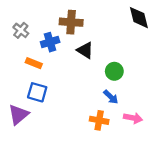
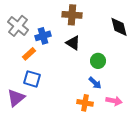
black diamond: (139, 18) -> (119, 27), moved
brown cross: (71, 22) -> (72, 15), moved
gray cross: (21, 30) -> (18, 26), size x1.5
orange rectangle: (34, 63) -> (29, 54), turned -64

